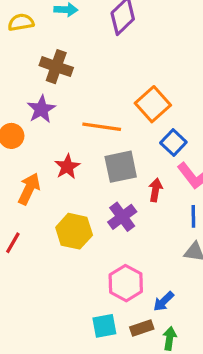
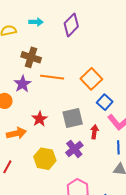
orange line: (102, 127) -> (52, 77), moved
orange arrow: (29, 189) -> (16, 133), turned 54

